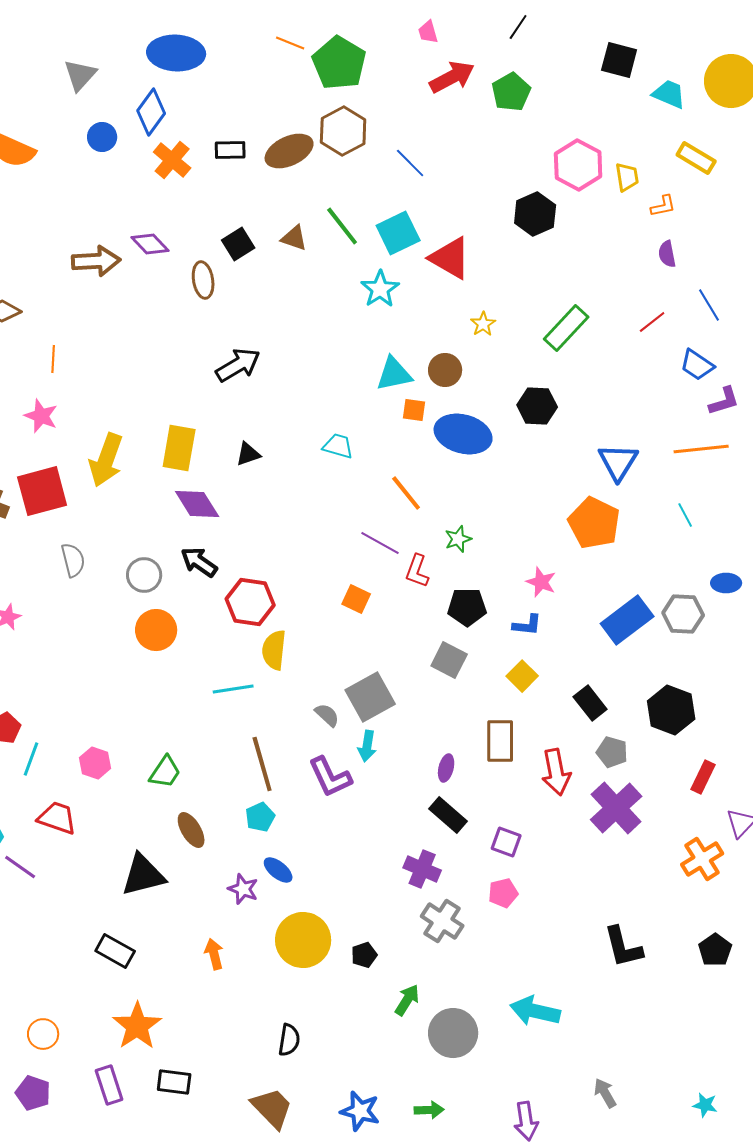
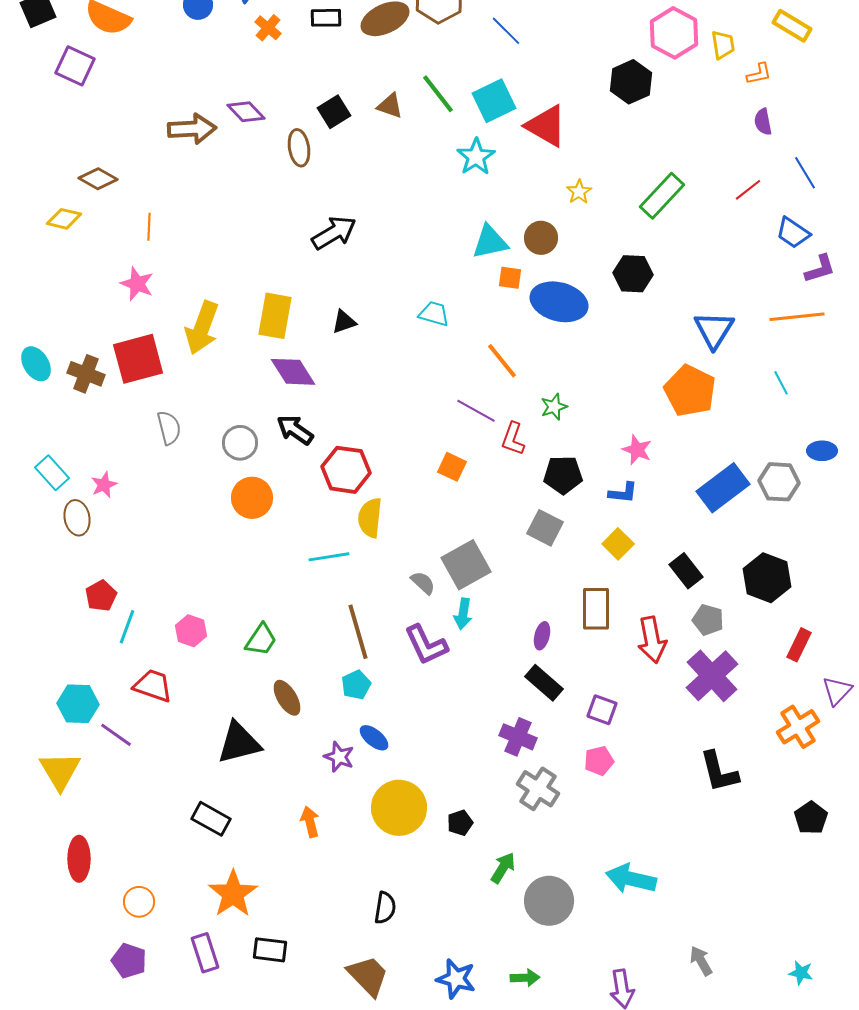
orange cross: (172, 160) -> (268, 28), size x0.7
black L-shape: (623, 947) -> (719, 772), moved

